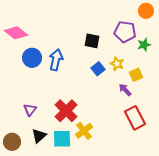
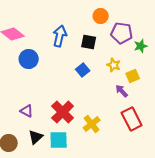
orange circle: (146, 11) -> (101, 16), moved
blue arrow: (56, 60) -> (60, 36), moved
blue square: (98, 69) -> (83, 70), moved
purple triangle: (30, 110) -> (27, 111), turned -40
yellow cross: (84, 131) -> (92, 124), moved

